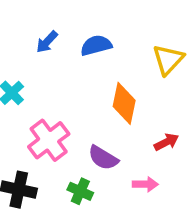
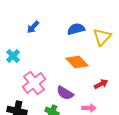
blue semicircle: (96, 45) -> (76, 29), moved
orange diamond: (124, 103) -> (77, 62), turned -55

